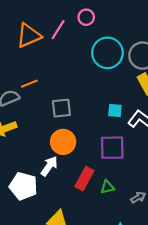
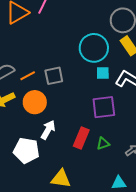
cyan circle: (107, 53) -> (94, 48), moved
orange line: (29, 84) -> (28, 76), moved
orange circle: (63, 142) -> (35, 102), moved

